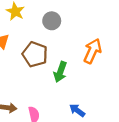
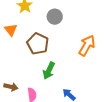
green arrow: (60, 72) -> (49, 71), moved

